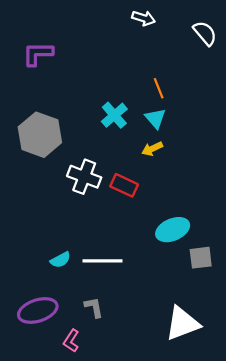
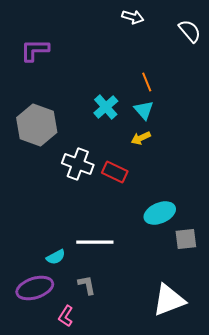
cyan semicircle: (60, 260) -> (56, 257), moved

